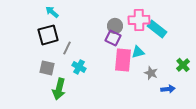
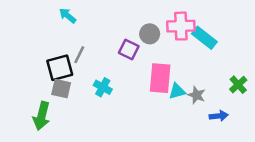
black square: (48, 35) -> (60, 68), moved
purple square: (113, 38) -> (129, 49), moved
gray line: (67, 48) -> (79, 55), moved
cyan triangle: (138, 52) -> (177, 91), moved
green arrow: (59, 89) -> (42, 116), moved

